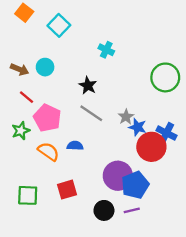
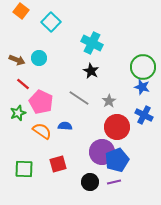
cyan cross: (106, 50) -> (92, 43), size x1.5
black star: (88, 86) -> (91, 71), moved
blue star: (138, 127) -> (142, 87), moved
red circle: (151, 147) -> (117, 127), moved

